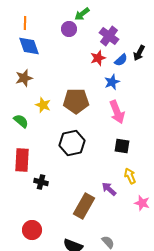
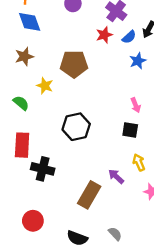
blue star: (112, 82) -> (138, 61), moved
brown pentagon: (76, 101) -> (74, 64), moved
pink arrow: (117, 112) -> (136, 105), moved, size x0.6
black cross: (41, 182) -> (43, 169), size x1.5

